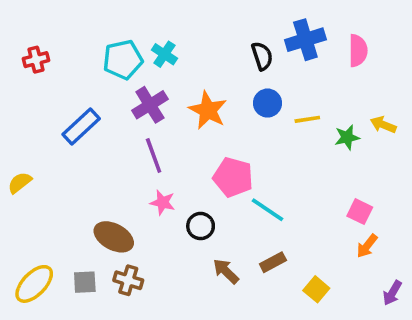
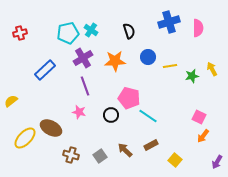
black semicircle: (262, 56) -> (129, 31), moved
orange star: (208, 110) -> (115, 61), turned -30
yellow arrow: (383, 125) -> (212, 69), turned 40
pink star: (163, 203) -> (79, 112), moved
black circle: (201, 226) -> (111, 115), moved
brown ellipse: (114, 237) -> (51, 128), moved
gray square: (85, 282) -> (100, 156), moved, turned -32
yellow ellipse: (34, 284) -> (25, 138), moved

